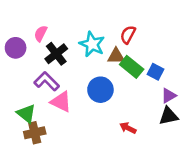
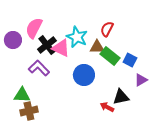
pink semicircle: (41, 33) -> (34, 28), size x1.5
pink triangle: (61, 102) -> (61, 48), moved
green triangle: (26, 114) -> (22, 95), turned -36
black triangle: (169, 116) -> (121, 97), moved

